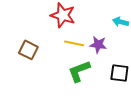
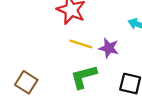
brown square: (28, 50) -> (26, 82), moved

